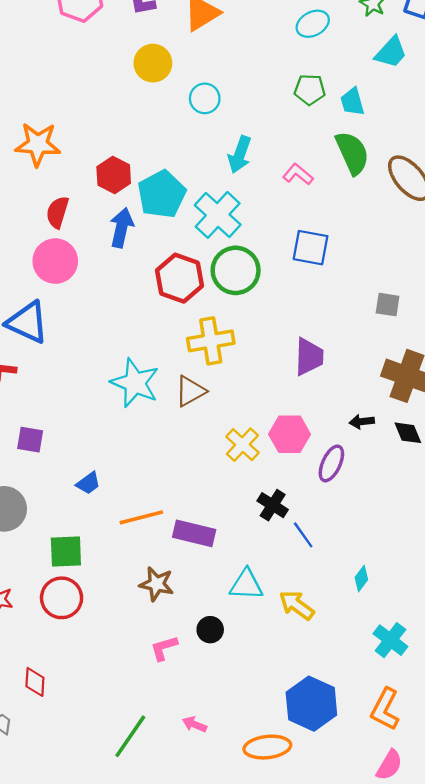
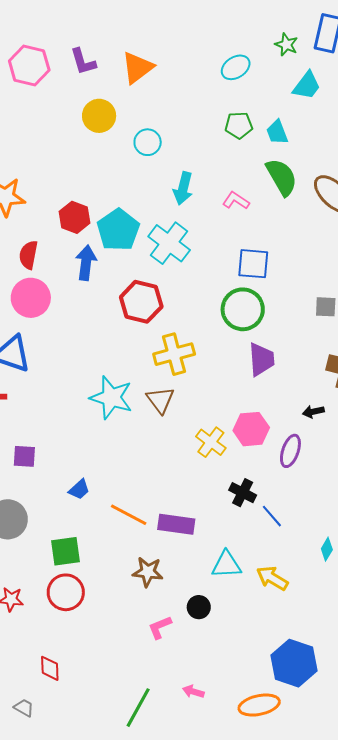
green circle: (236, 270) -> (243, 309), moved
brown triangle: (190, 391) -> (160, 400), turned -32
orange line: (141, 517) -> (129, 515), turned 48

